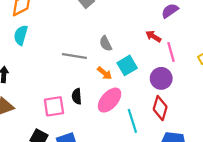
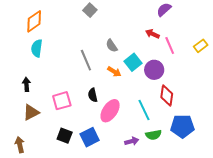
gray line: (74, 56) -> (86, 60), turned 65
purple circle: (161, 78) -> (154, 70), moved
pink ellipse: (110, 100) -> (110, 111), moved
pink square: (54, 106) -> (62, 101), moved

